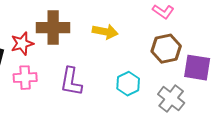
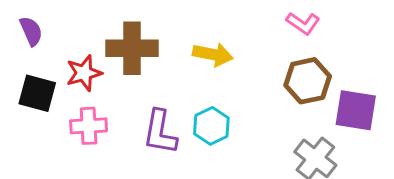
cyan hexagon: (128, 84) -> (211, 126), moved

